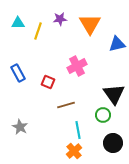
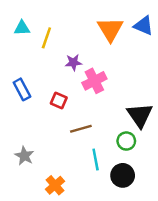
purple star: (60, 19) -> (73, 62), moved
blue triangle: (117, 44) -> (143, 26), moved, turned 36
black circle: (113, 143) -> (123, 175), moved
orange cross: (74, 151) -> (55, 185), moved

